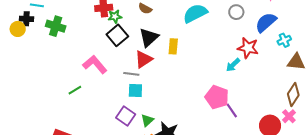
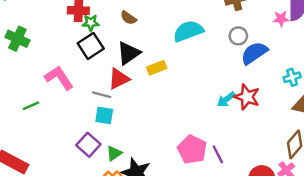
blue semicircle: (266, 22) -> (254, 53), moved
green cross: (56, 26) -> (17, 39), moved
yellow rectangle: (173, 46) -> (157, 68), turned 56
red star: (248, 48) -> (247, 97), moved
pink pentagon: (217, 97) -> (192, 149), moved

